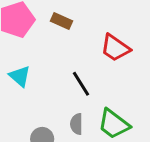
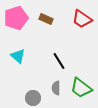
red trapezoid: (115, 48) -> (82, 19), moved

